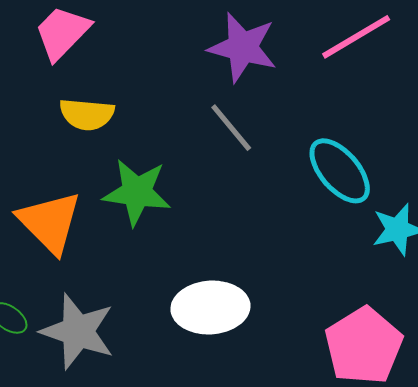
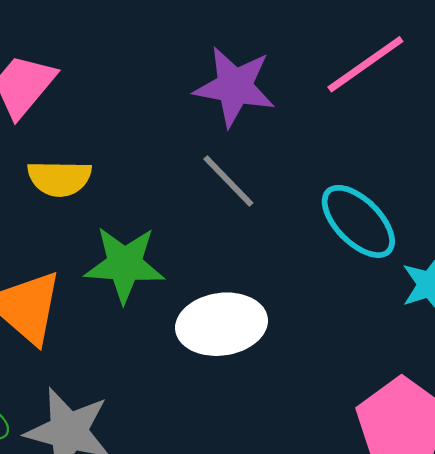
white ellipse: (210, 308) -> (222, 324), moved

